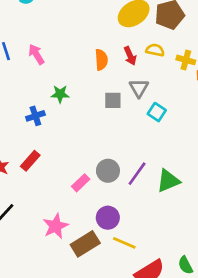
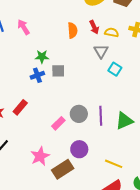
yellow semicircle: (155, 50) -> (112, 32), moved
gray square: (113, 100) -> (58, 71), moved
blue cross: (35, 116) -> (37, 75), moved
purple line: (137, 174) -> (101, 116), turned -36
yellow line: (124, 243) -> (114, 164), moved

